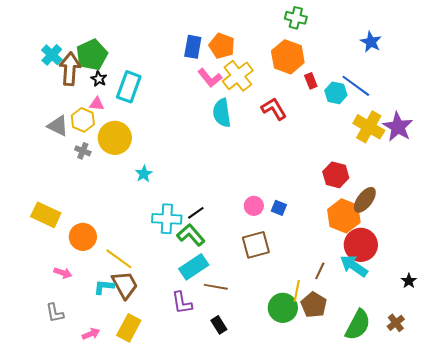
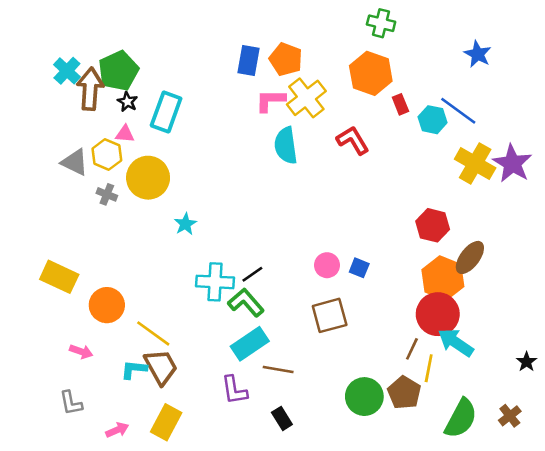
pink L-shape: (210, 78) -> (270, 100), turned 130
red circle: (361, 245) -> (438, 314), moved
yellow line: (297, 291) -> (429, 368), moved

